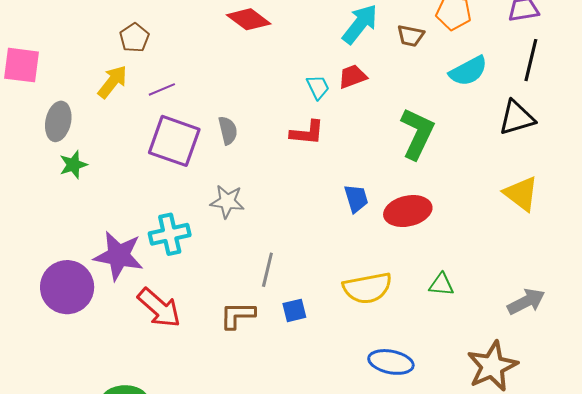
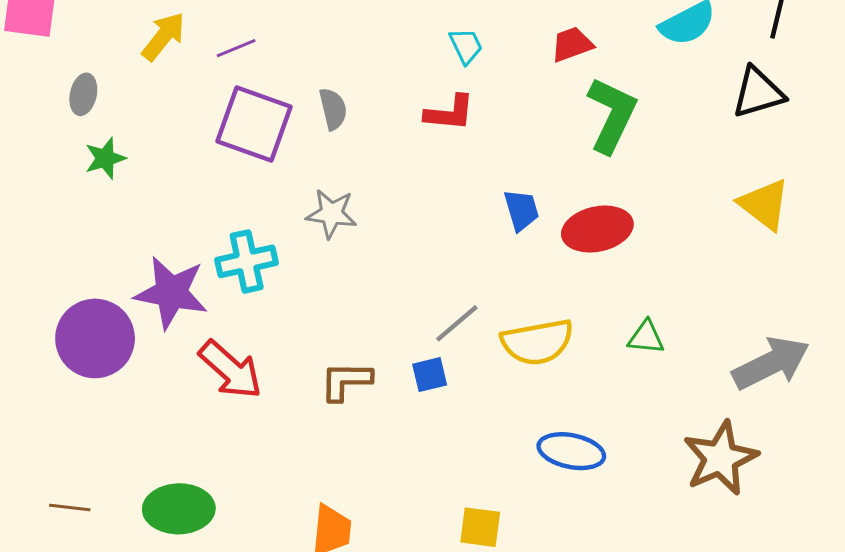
red trapezoid: (352, 76) -> (572, 44), moved
gray ellipse: (58, 121) -> (83, 94), size x0.7
gray line: (267, 270) -> (457, 323), moved, turned 36
gray arrow: (526, 302) -> (771, 363), size x1.4

